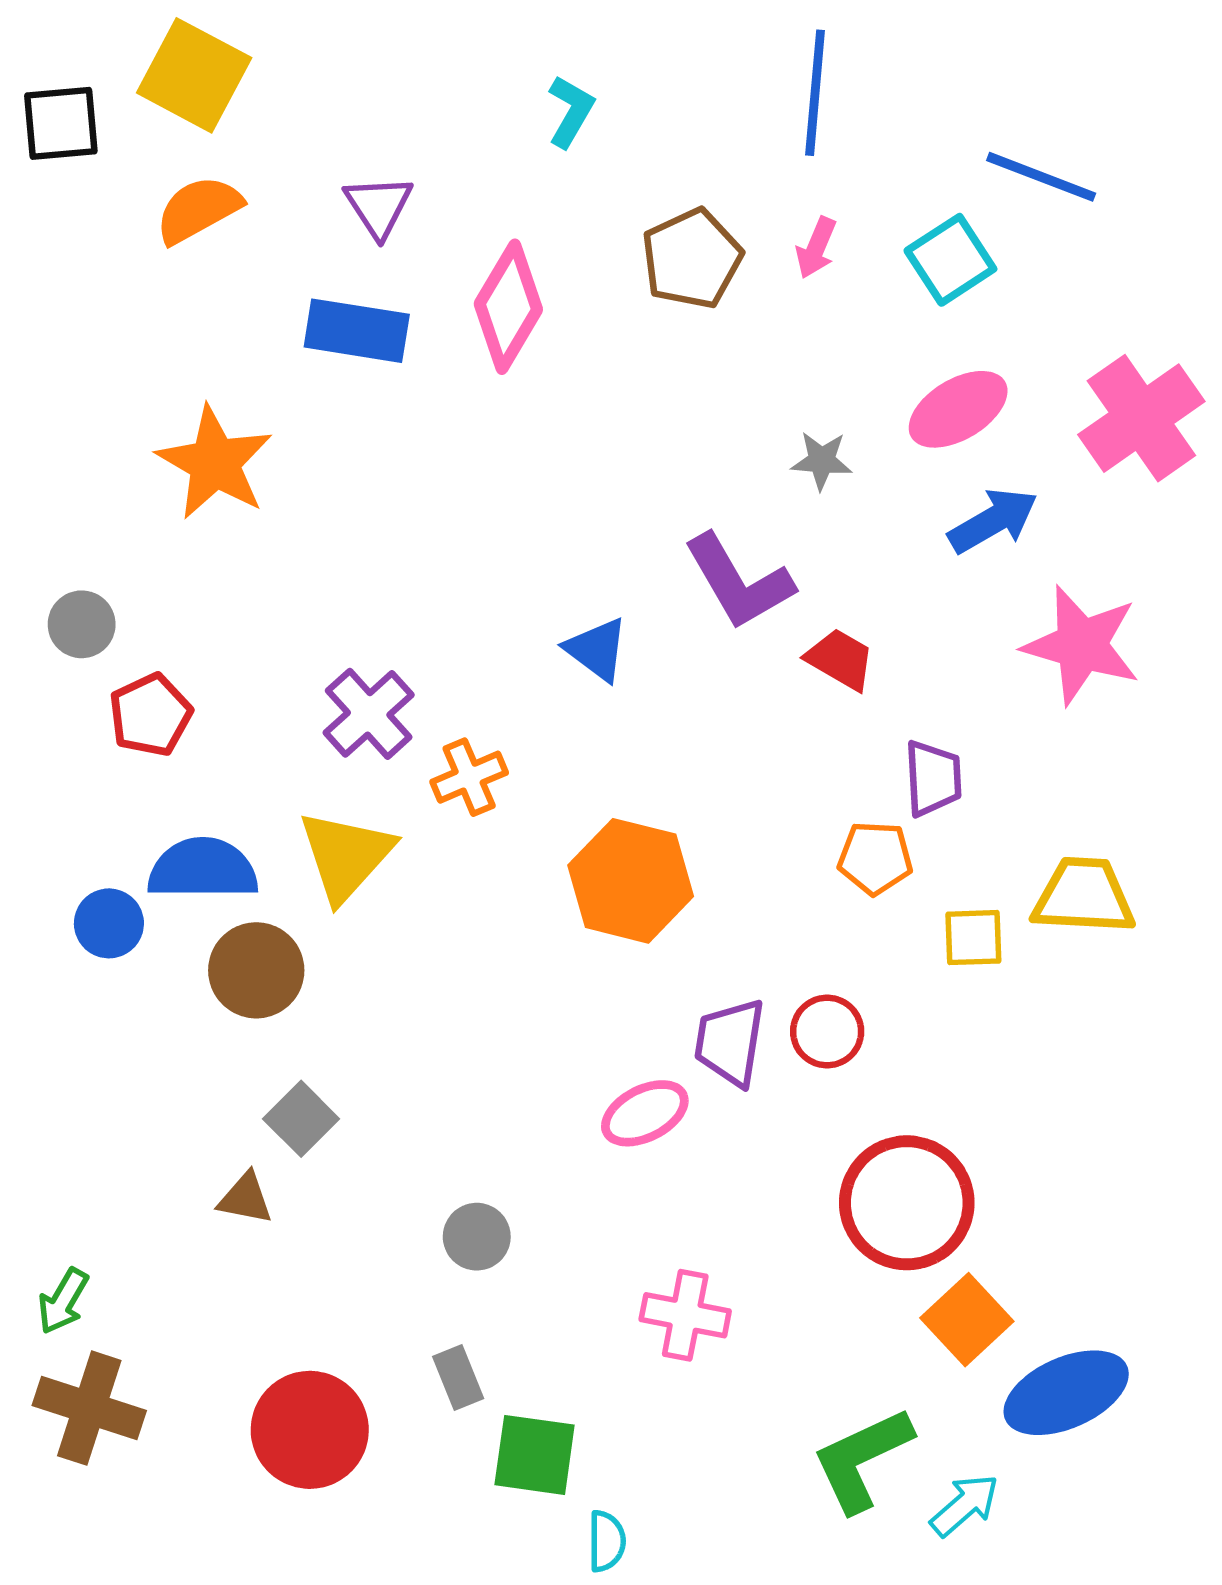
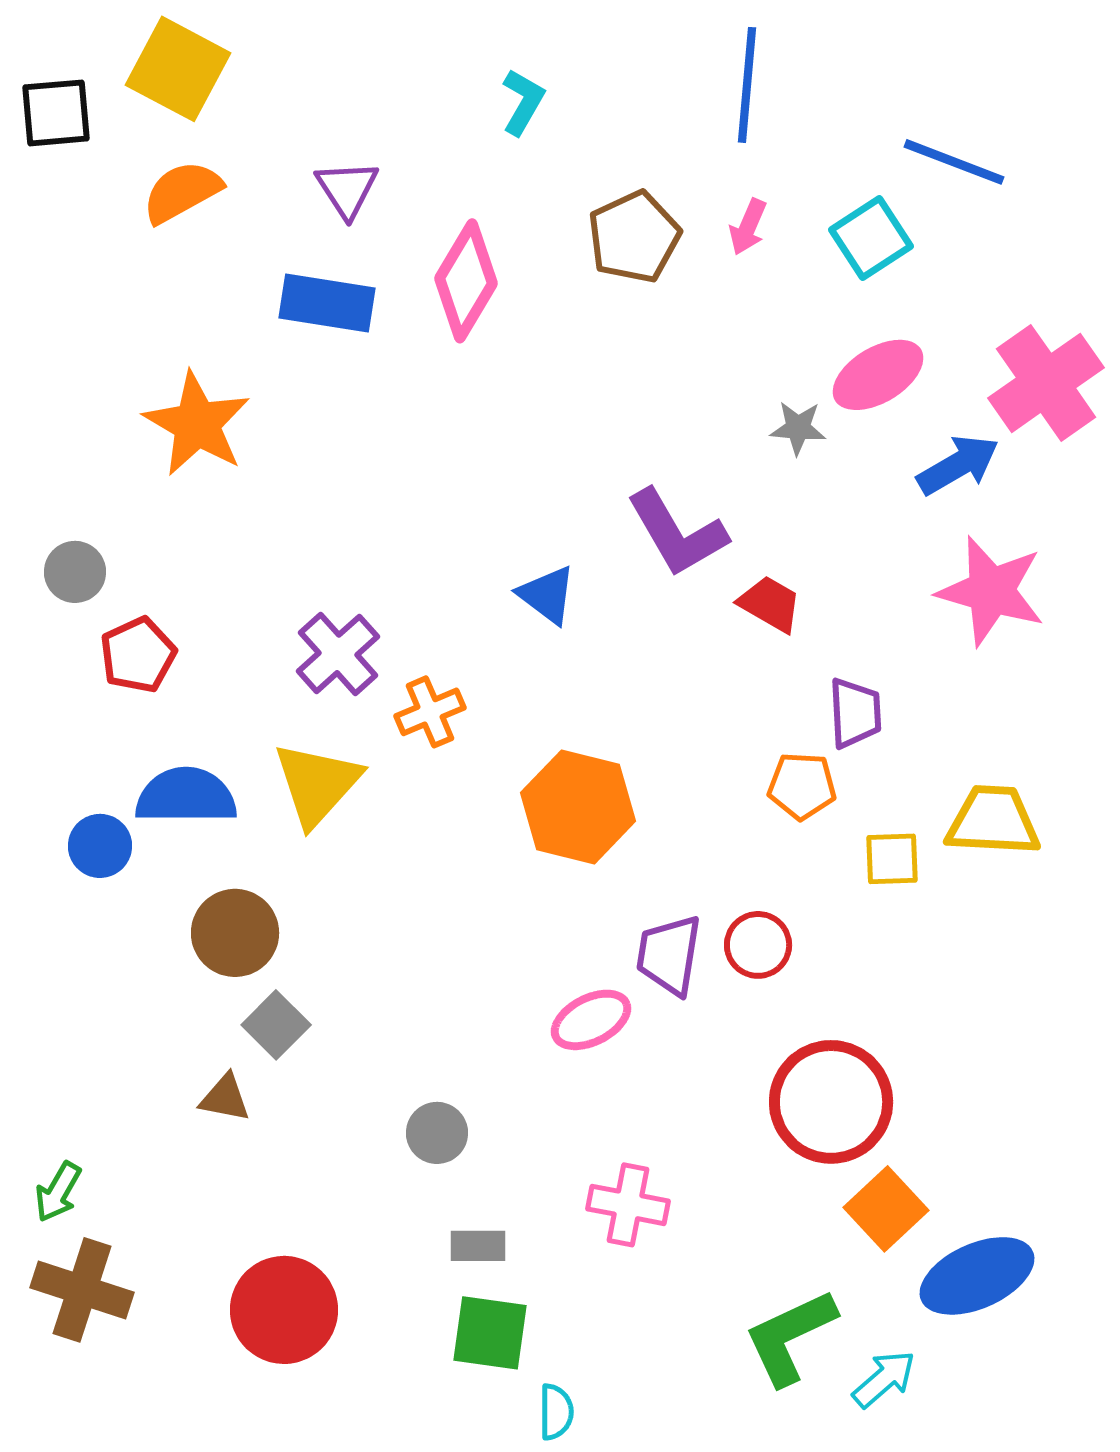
gray star: (822, 461) -> (798, 428), moved
blue arrow: (993, 521) -> (958, 465), moved
brown circle: (256, 970) -> (235, 933), moved
gray rectangle: (458, 1377) -> (478, 1246), moved, turned -68

